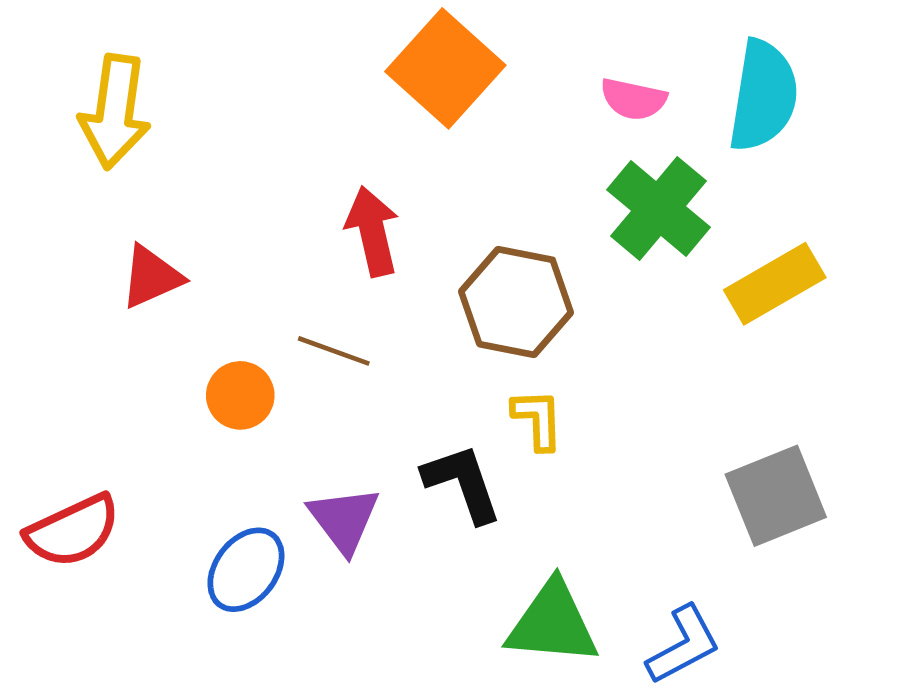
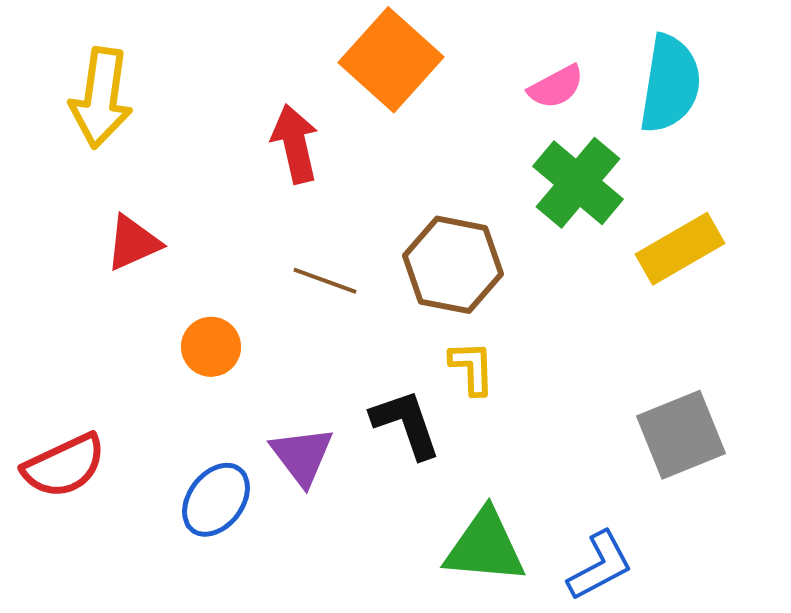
pink semicircle: (633, 99) -> (556, 87), turned -40
red arrow: (372, 231) -> (295, 144), moved
brown line: (334, 351) -> (325, 281), moved

